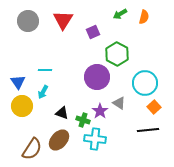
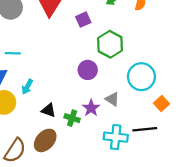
cyan line: (45, 70) -> (13, 53), moved
purple circle: (97, 77) -> (88, 70), size x0.7
orange square: (154, 107) -> (162, 104), moved
cyan cross: (95, 139) -> (116, 137), moved

